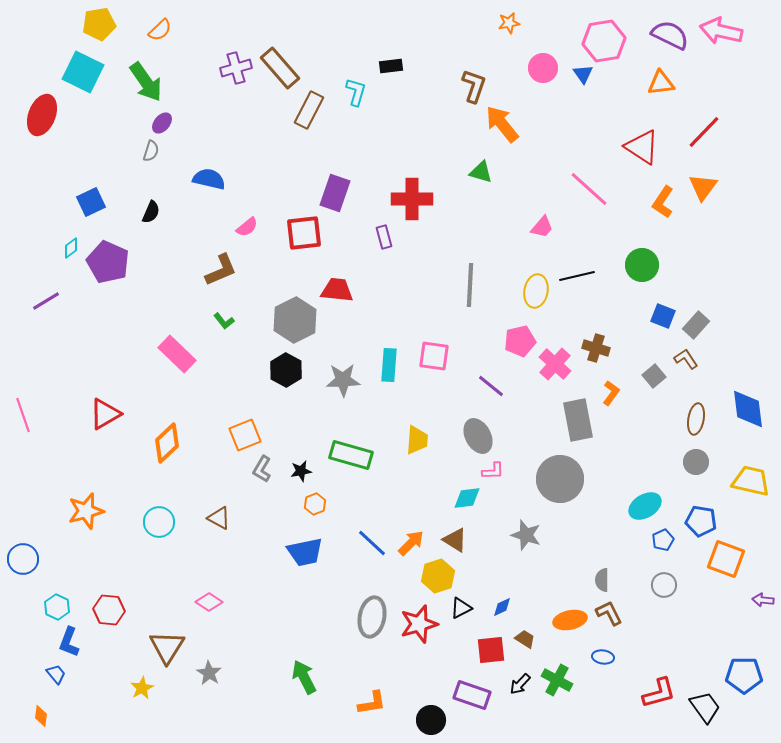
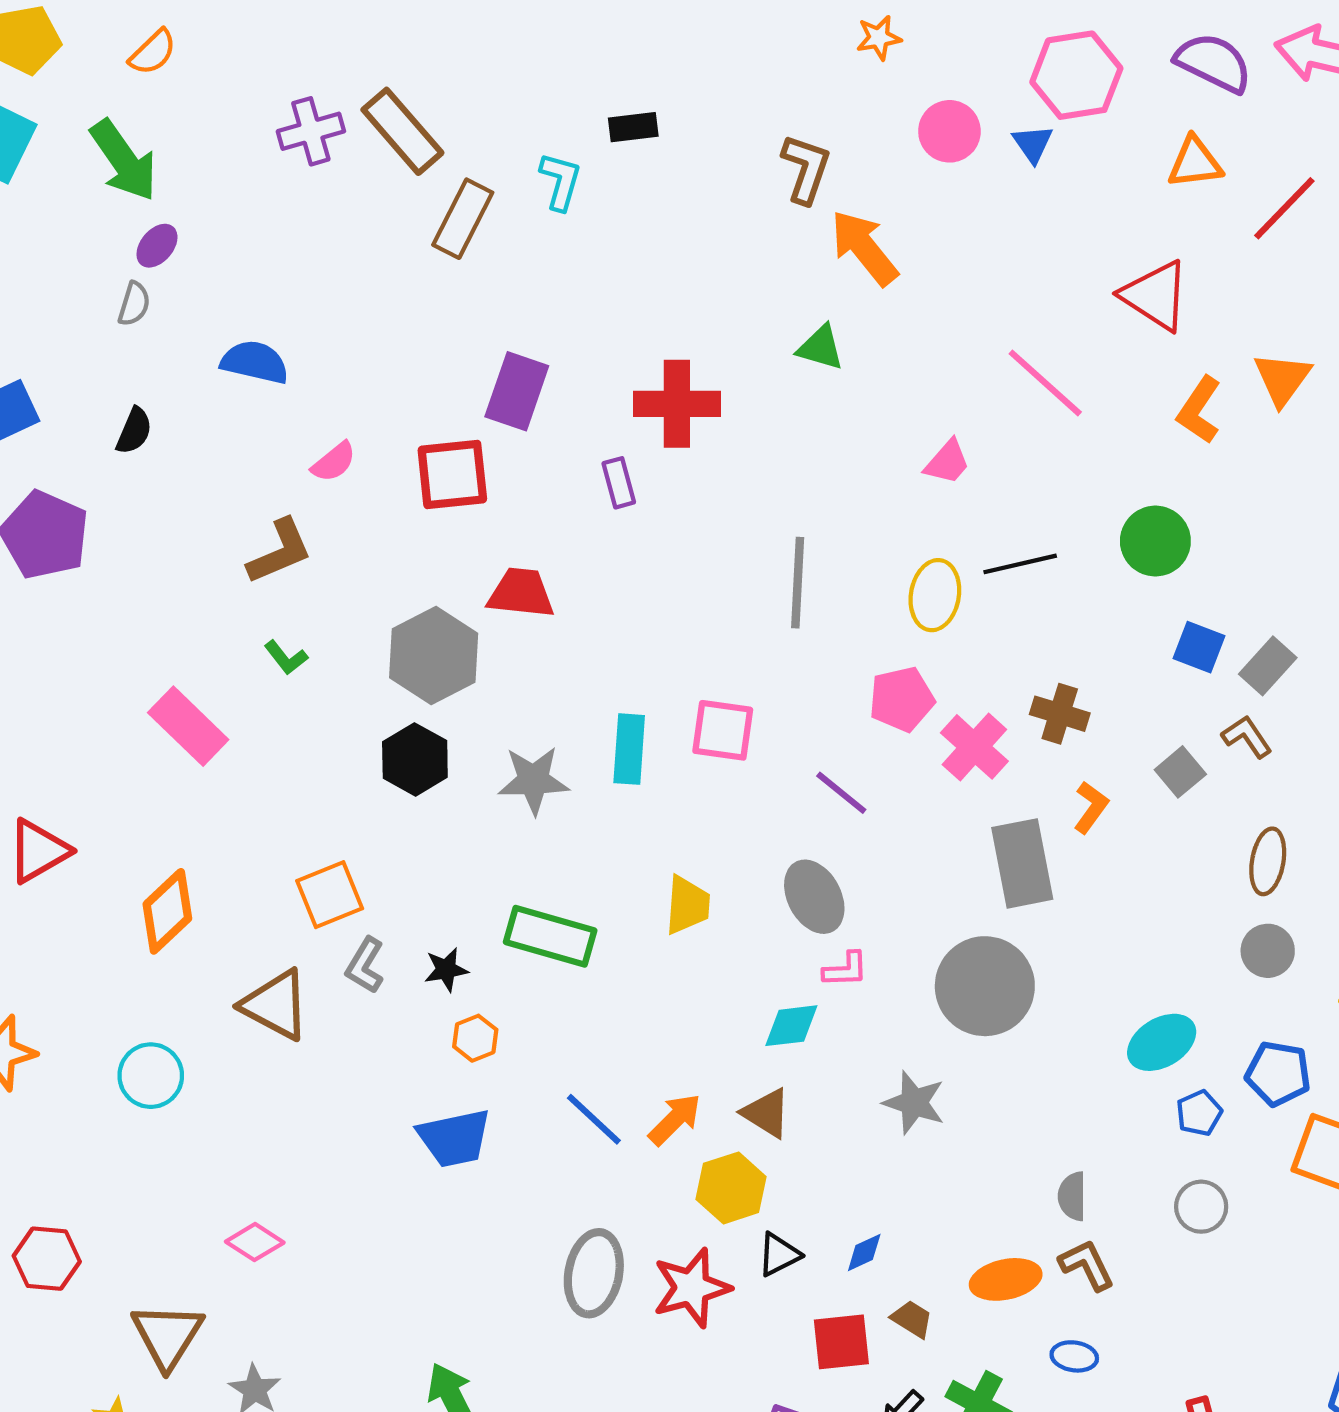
red line: (704, 132) -> (1284, 208), moved
brown triangle: (219, 518) -> (276, 1005), moved, size x1.5

